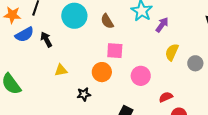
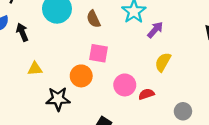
gray circle: (195, 63) -> (183, 111), moved
black star: (84, 94) -> (58, 99), size x1.5
red semicircle: (166, 97) -> (146, 94), moved

